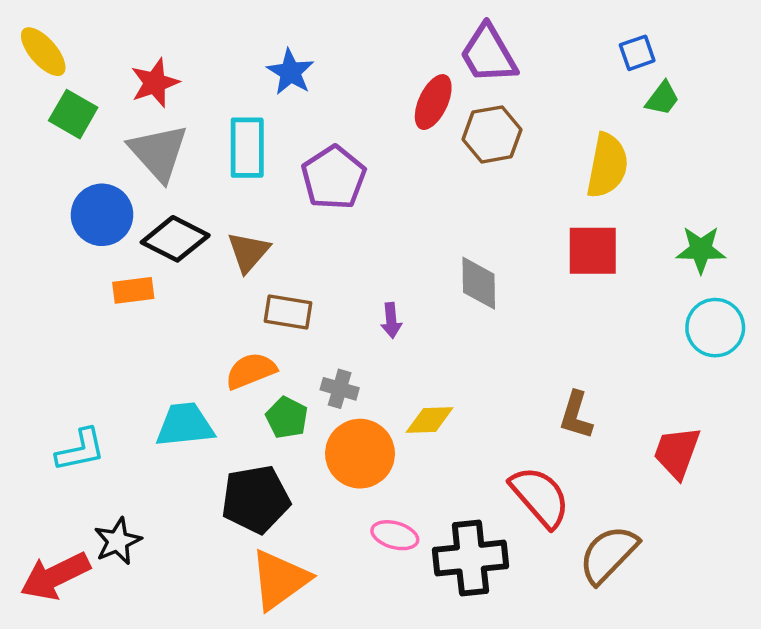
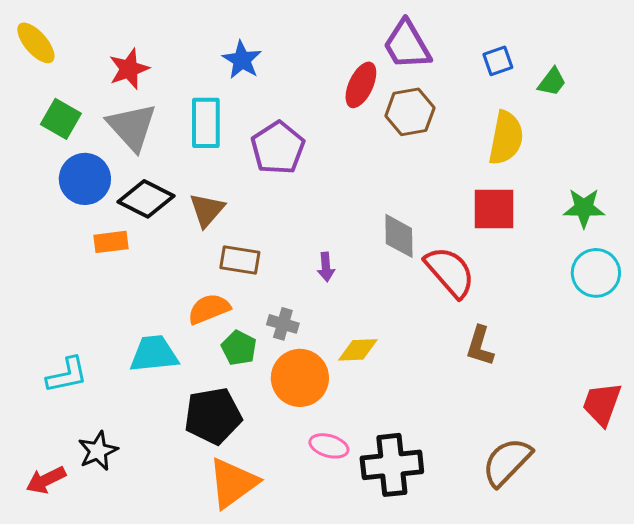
blue square: (637, 53) -> (498, 61), moved
green square: (73, 114) -> (61, 119), moved
red trapezoid: (677, 452) -> (602, 404), moved
red semicircle: (540, 497) -> (450, 272), moved
red arrow: (55, 576) -> (46, 480), size x0.7

